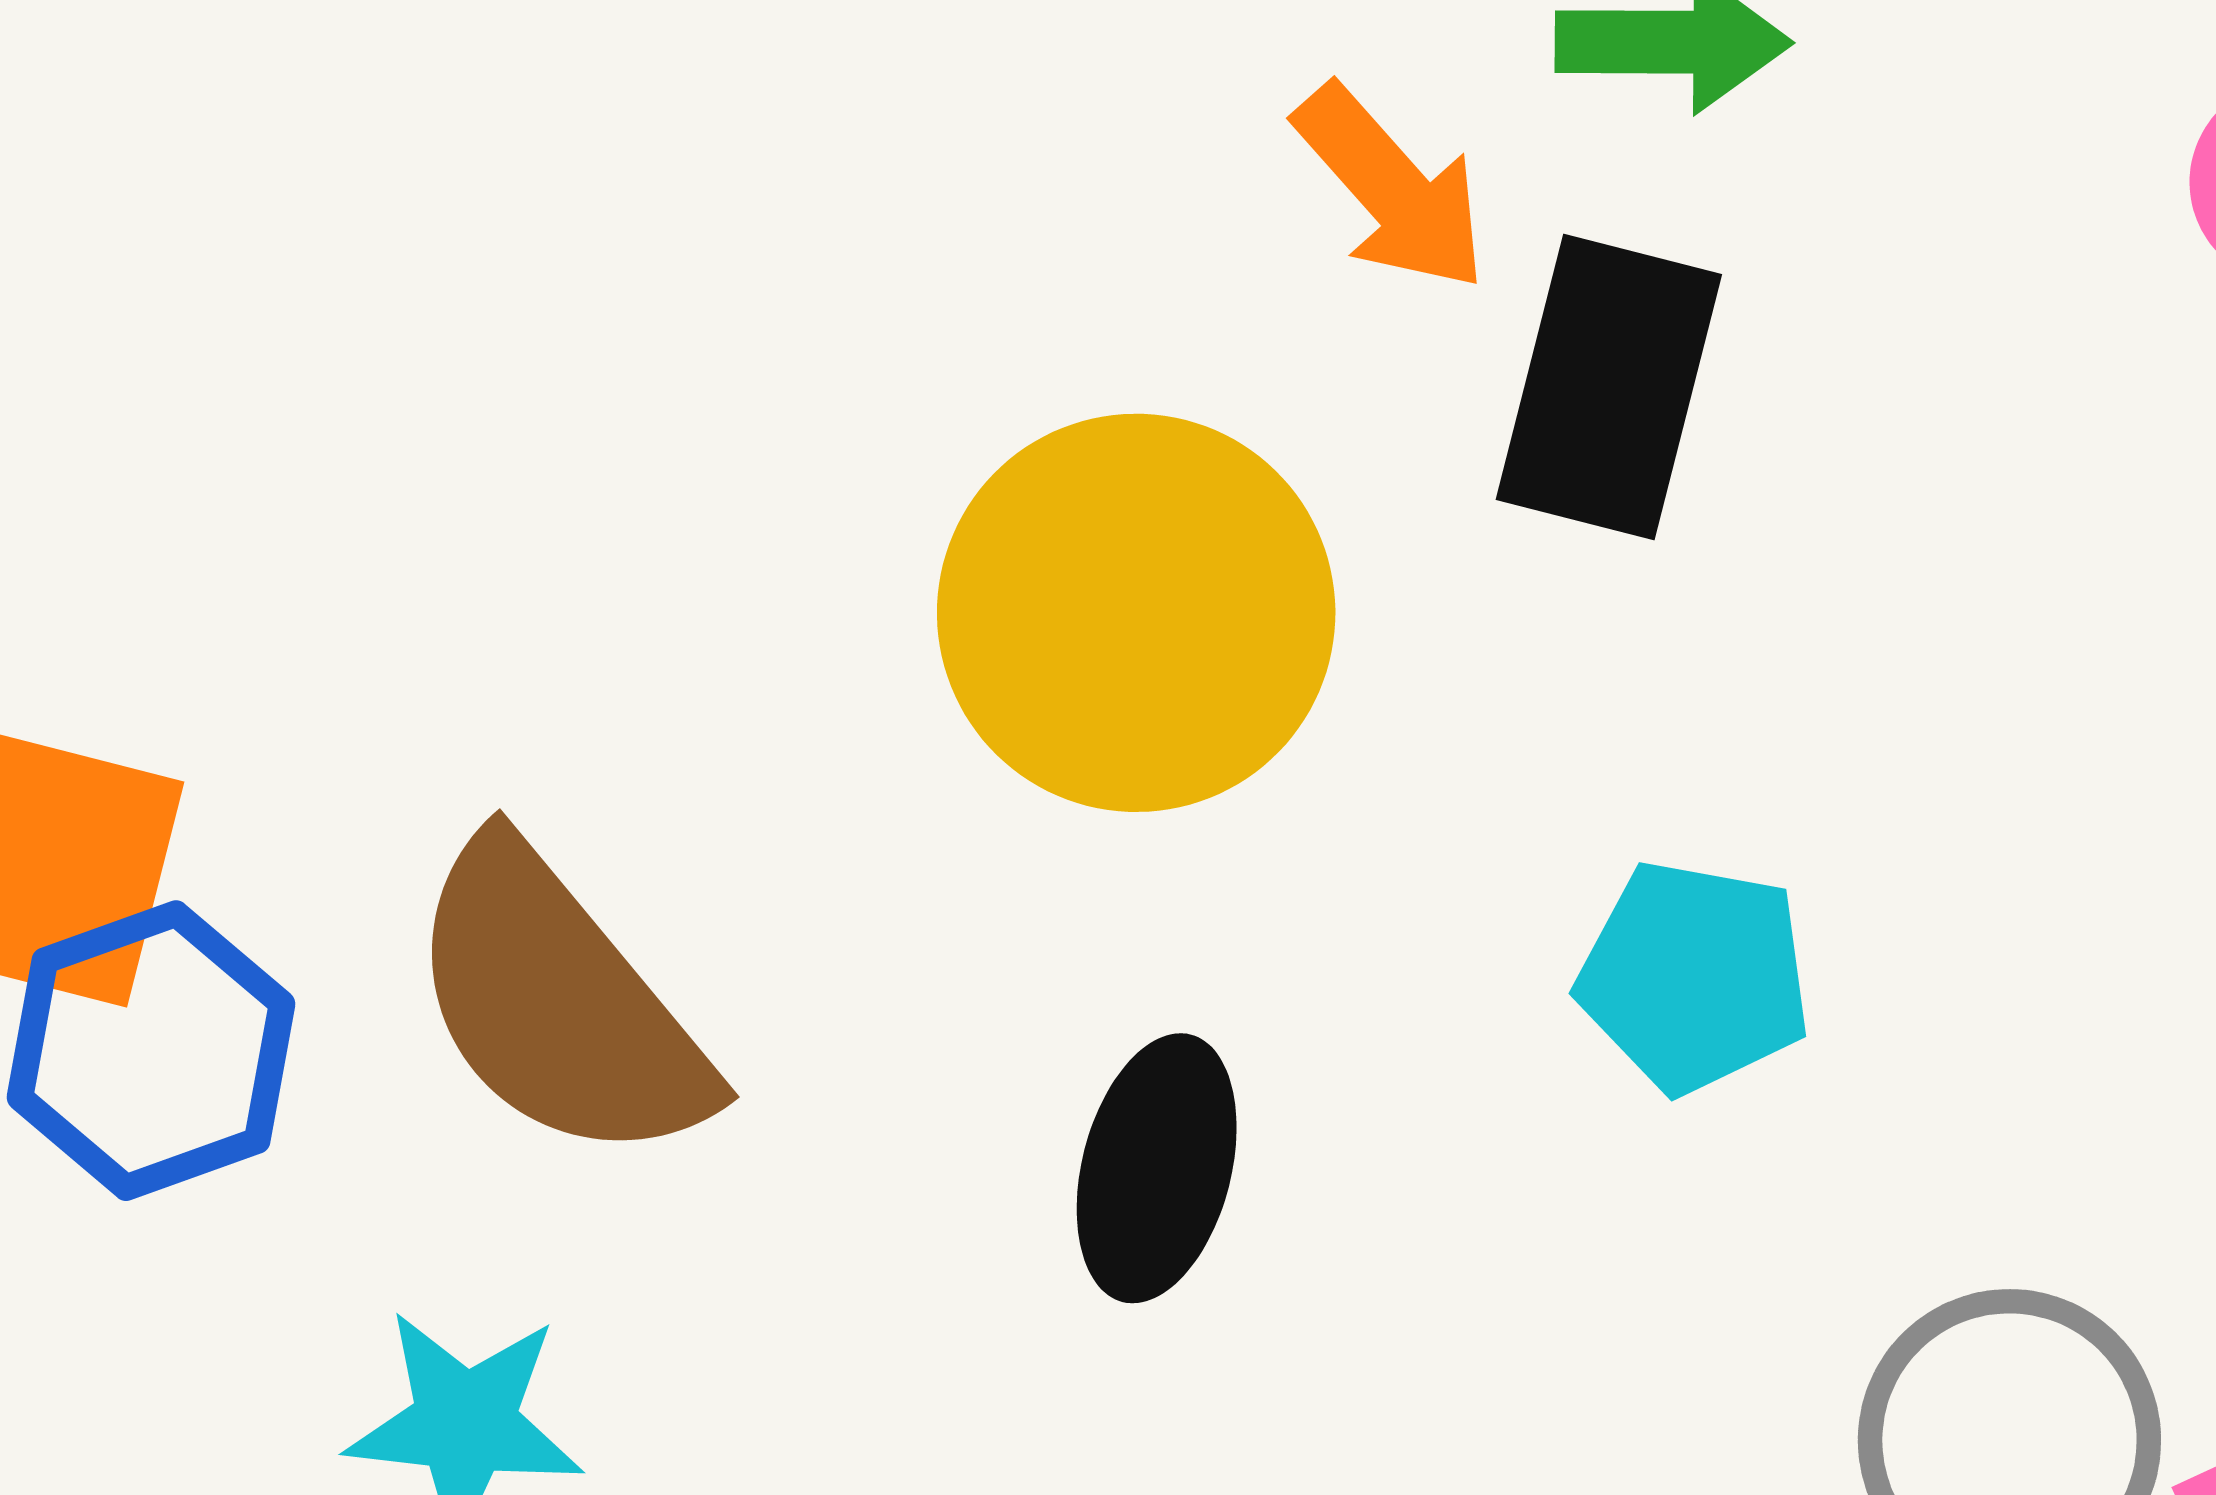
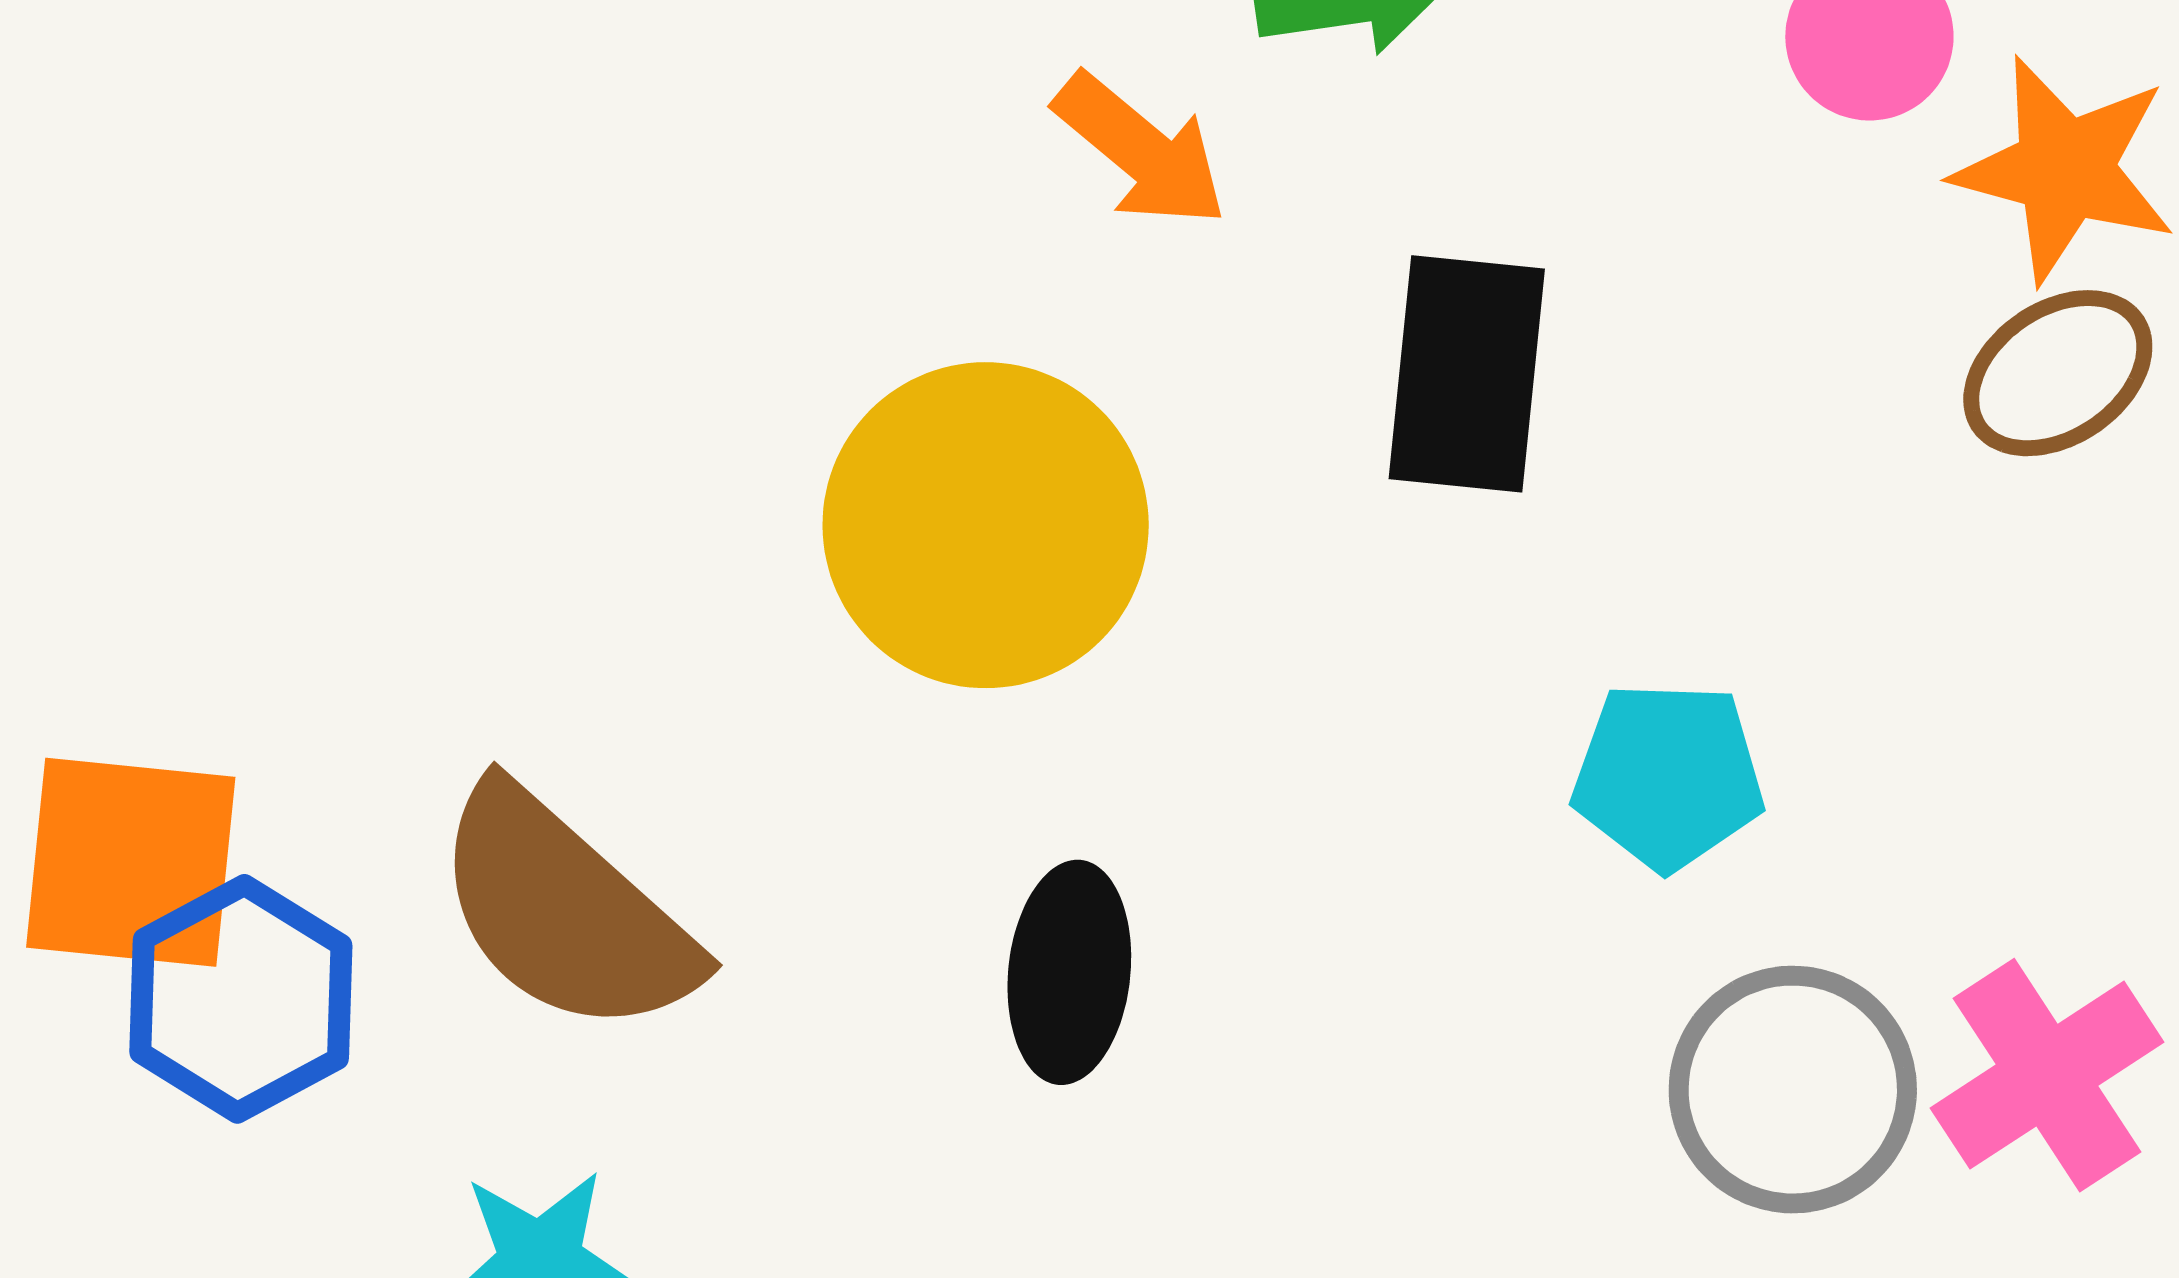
black rectangle: (1609, 387) -> (1467, 374), moved
cyan pentagon: (1694, 977) -> (1668, 776), moved

